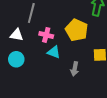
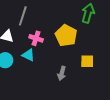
cyan triangle: (54, 52) -> (28, 55), moved

